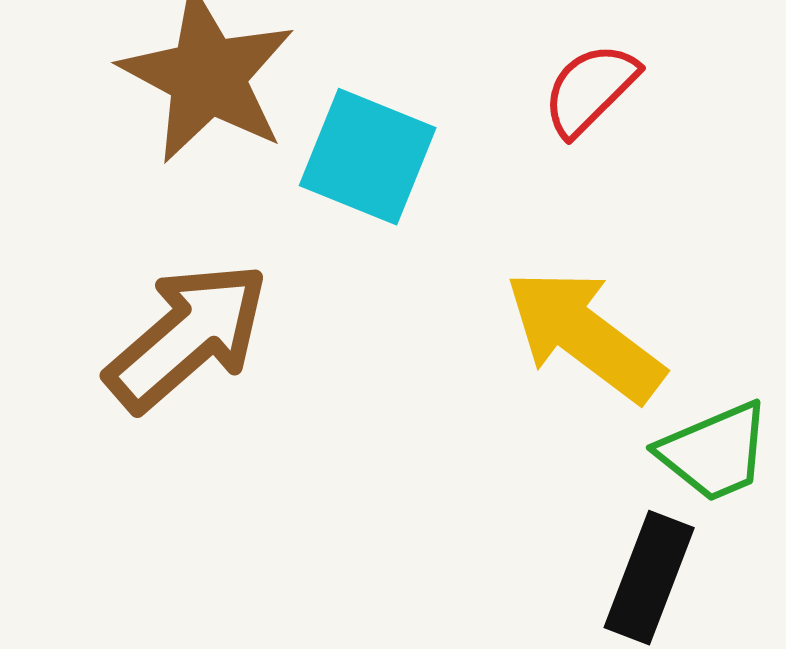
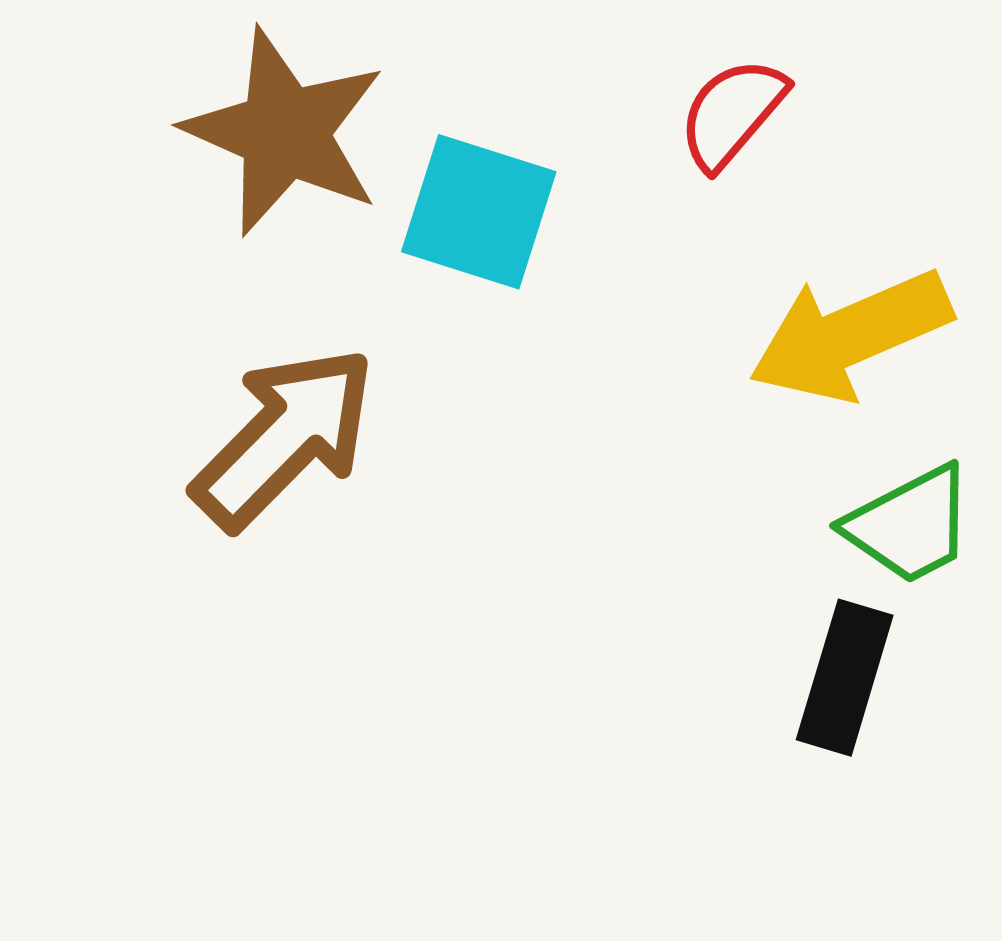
yellow arrow: (585, 335) -> (850, 335), moved, turned -56

